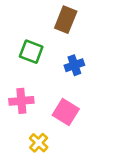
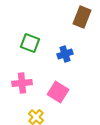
brown rectangle: (66, 20) -> (82, 17), moved

